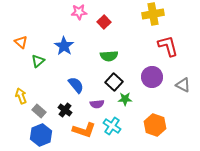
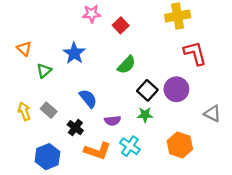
green semicircle: (109, 56) -> (126, 65), turned -42
black square: (114, 82) -> (147, 90), moved
gray triangle: (183, 85) -> (212, 114), moved
gray rectangle: (39, 111) -> (49, 110), moved

